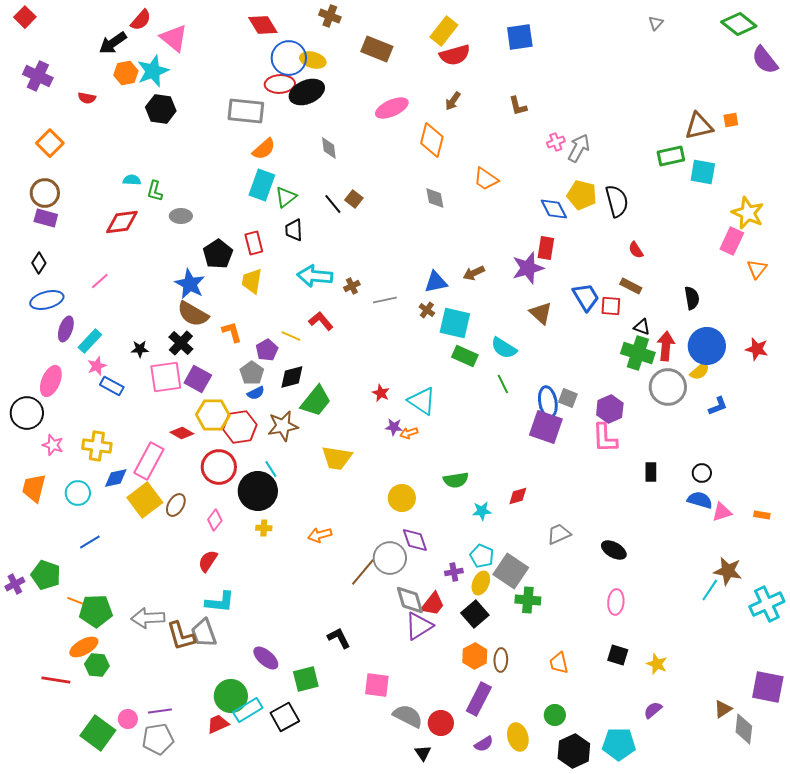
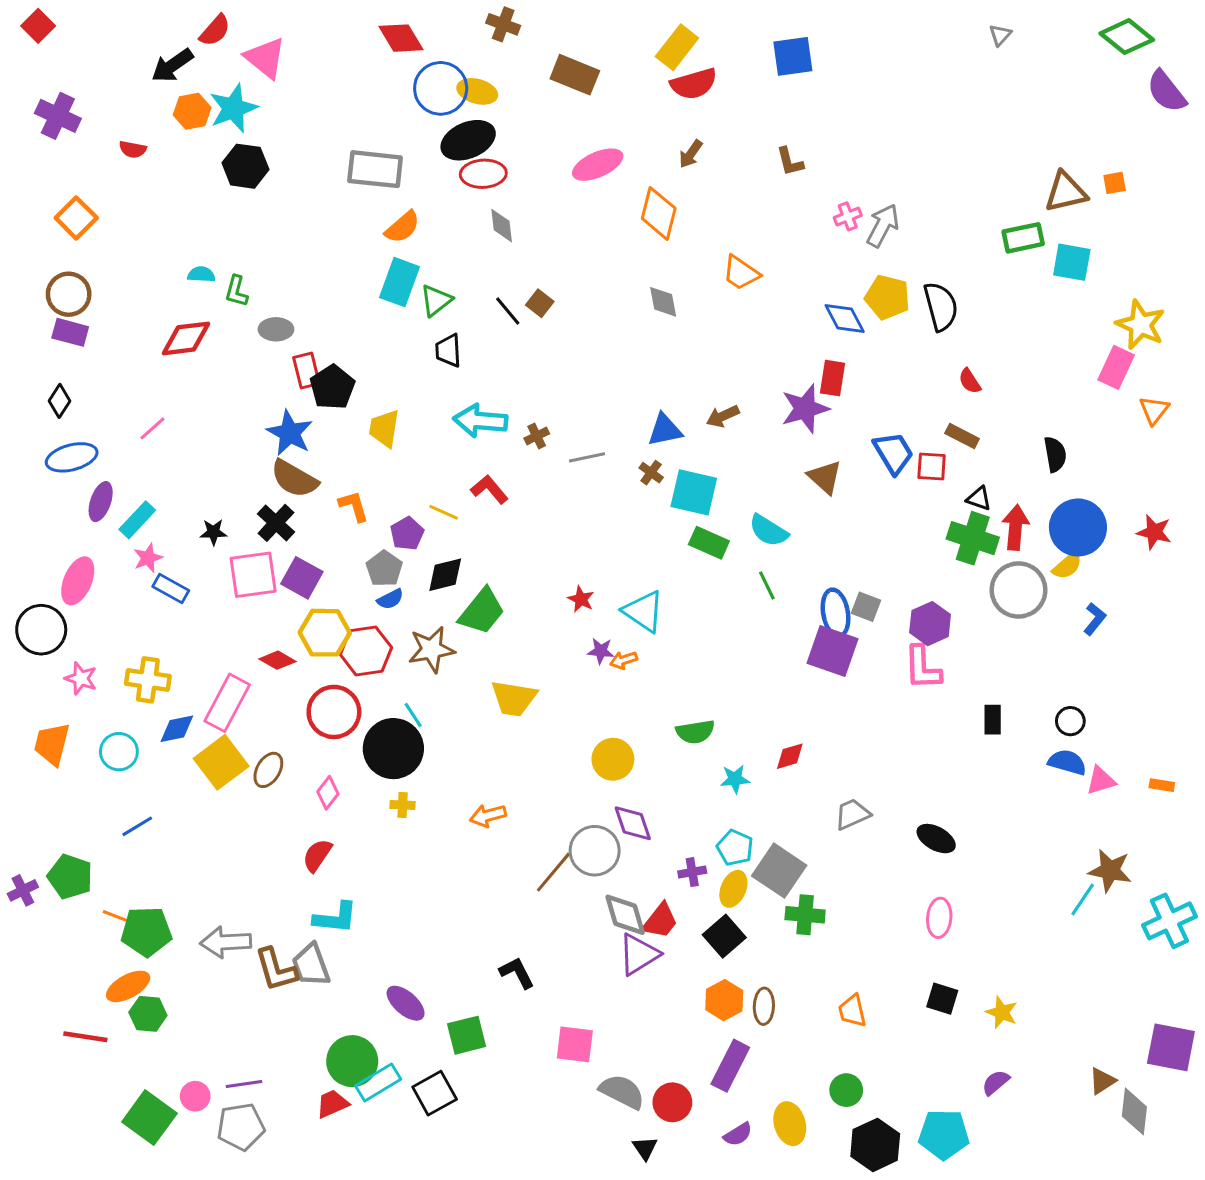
red ellipse: (280, 84) -> (483, 174), moved
red rectangle: (254, 243) -> (306, 370), moved
blue L-shape: (718, 406) -> (1095, 619), turned -30

